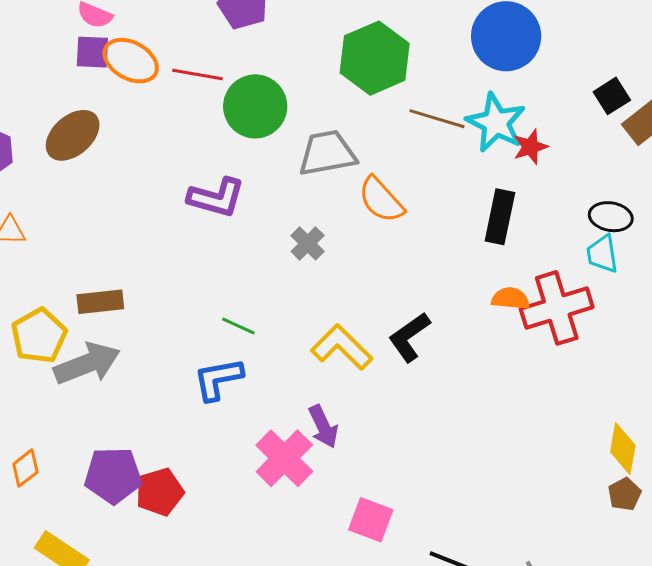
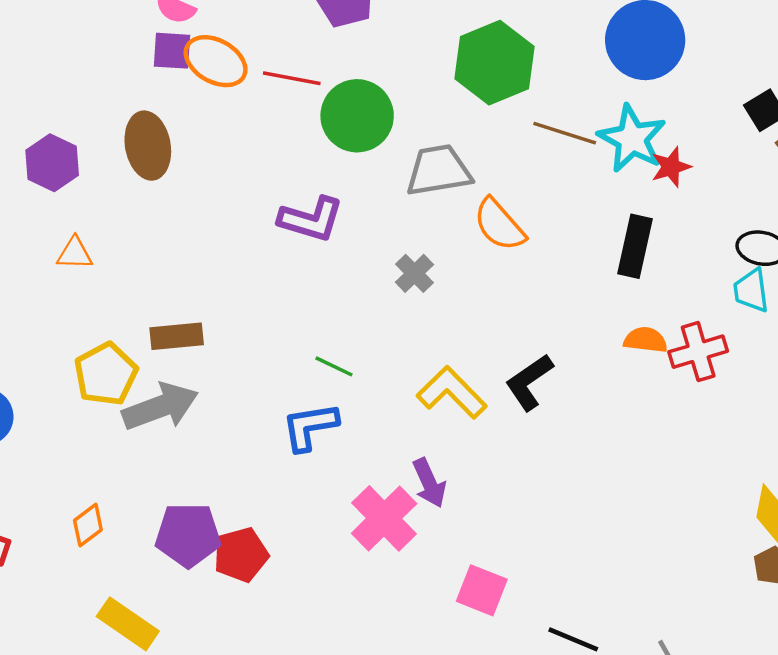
brown ellipse: (73, 135) -> (148, 146), turned -60
red cross: (557, 308) -> (698, 352), size x0.7

